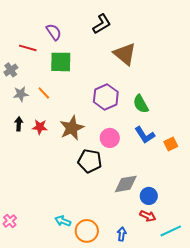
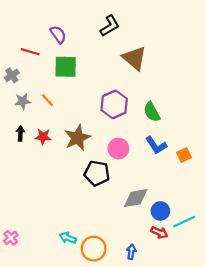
cyan line: (171, 231) -> (184, 222), moved

